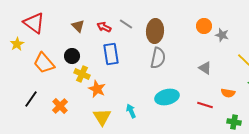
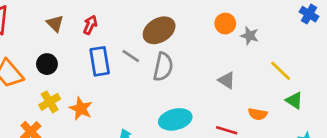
gray line: (126, 24) -> (131, 56), moved
red arrow: (104, 27) -> (90, 25), turned 88
brown ellipse: (155, 31) -> (159, 30), turned 55
yellow cross: (82, 74) -> (50, 102), moved, turned 35

